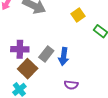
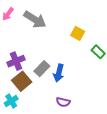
yellow square: (78, 15) -> (78, 33), turned -32
purple cross: (20, 49) -> (16, 61), turned -30

